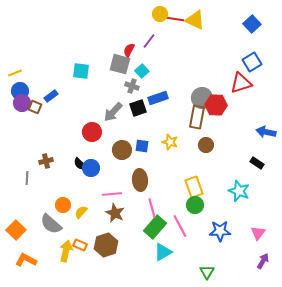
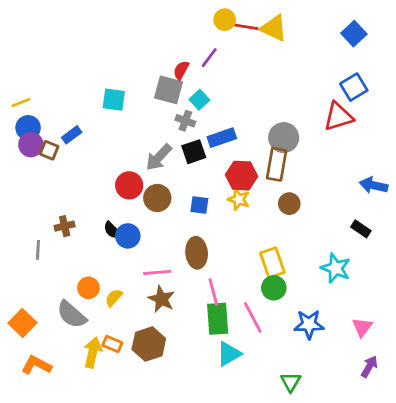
red hexagon: (216, 105) -> (242, 176), moved
brown circle: (122, 150) -> (157, 198), moved
green rectangle: (155, 227) -> (218, 319), turned -45

